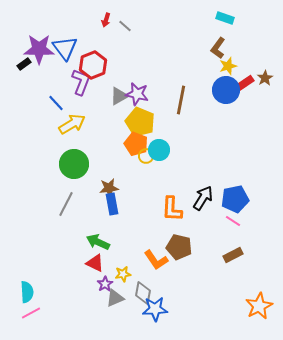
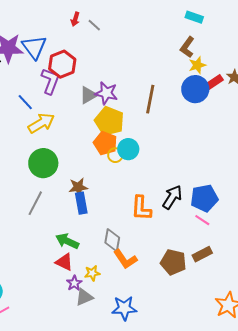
brown pentagon: (179, 247) -> (173, 262), moved
gray diamond: (143, 293) -> (112, 240), moved

